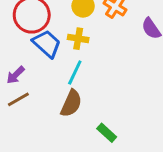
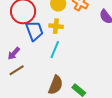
blue trapezoid: (47, 44) -> (34, 31), turned 30
brown semicircle: (71, 103) -> (56, 85), moved

